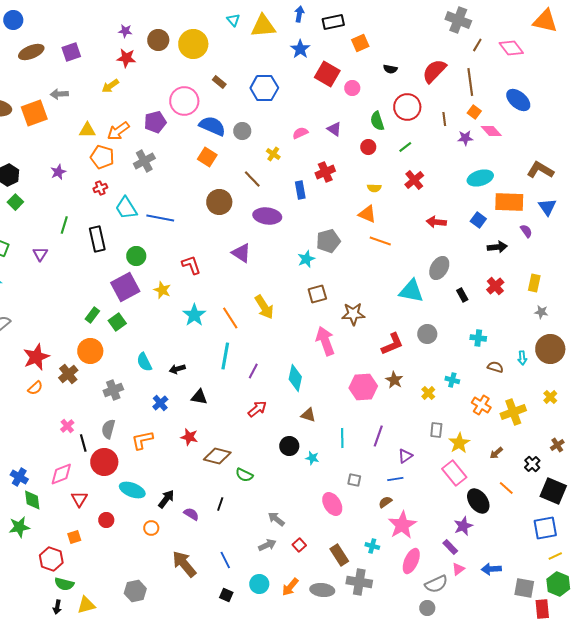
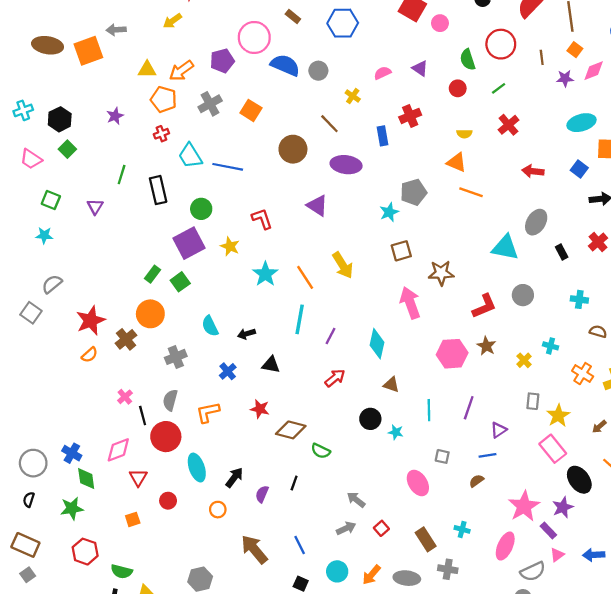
pink diamond: (491, 131) -> (594, 71), turned -70
orange square: (207, 157) -> (251, 110), moved
cyan ellipse: (132, 490) -> (197, 468), turned 50
purple semicircle: (191, 514) -> (262, 494), turned -98
pink star: (402, 525) -> (524, 506), moved
red hexagon: (51, 559) -> (85, 552), moved
gray cross: (359, 582) -> (448, 569), size x0.7

